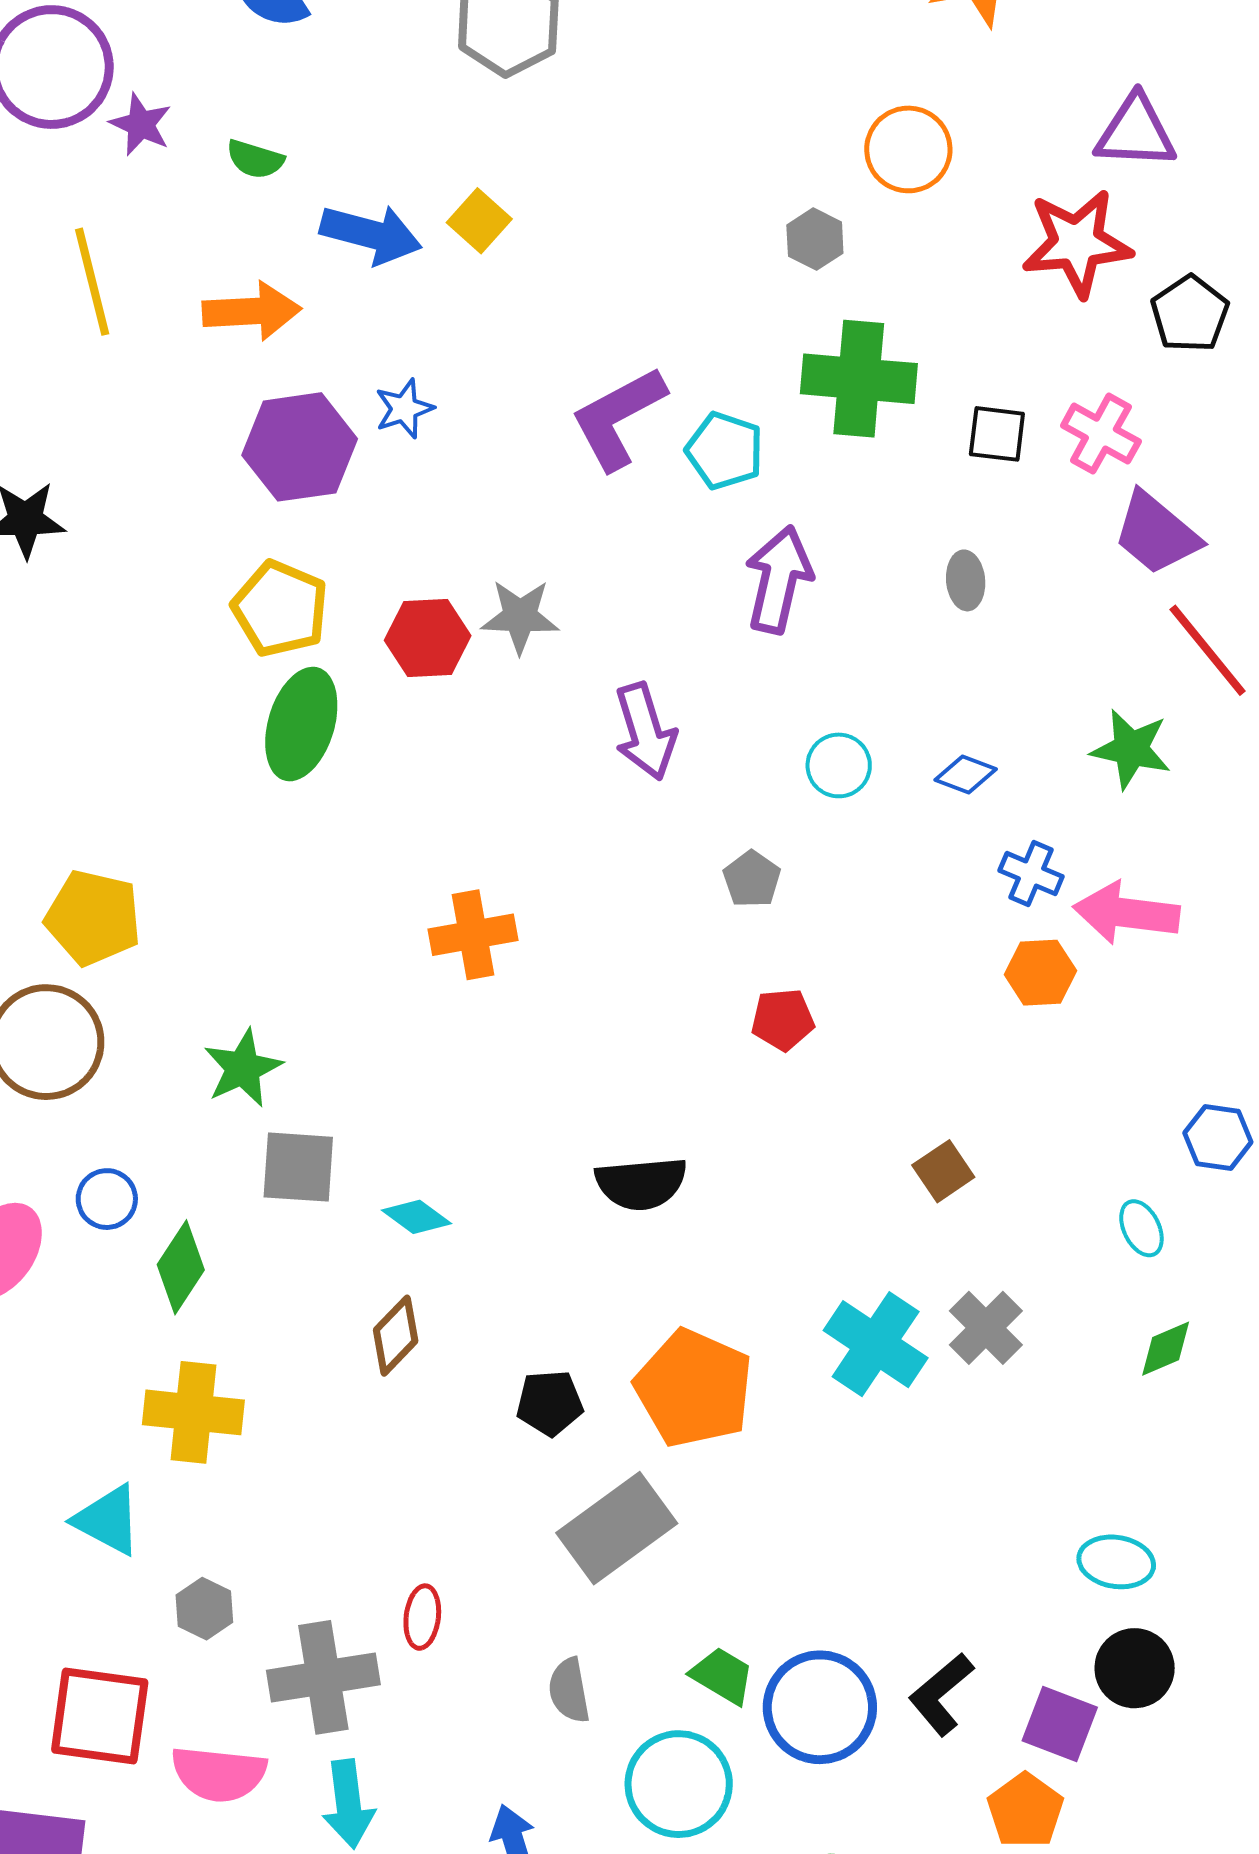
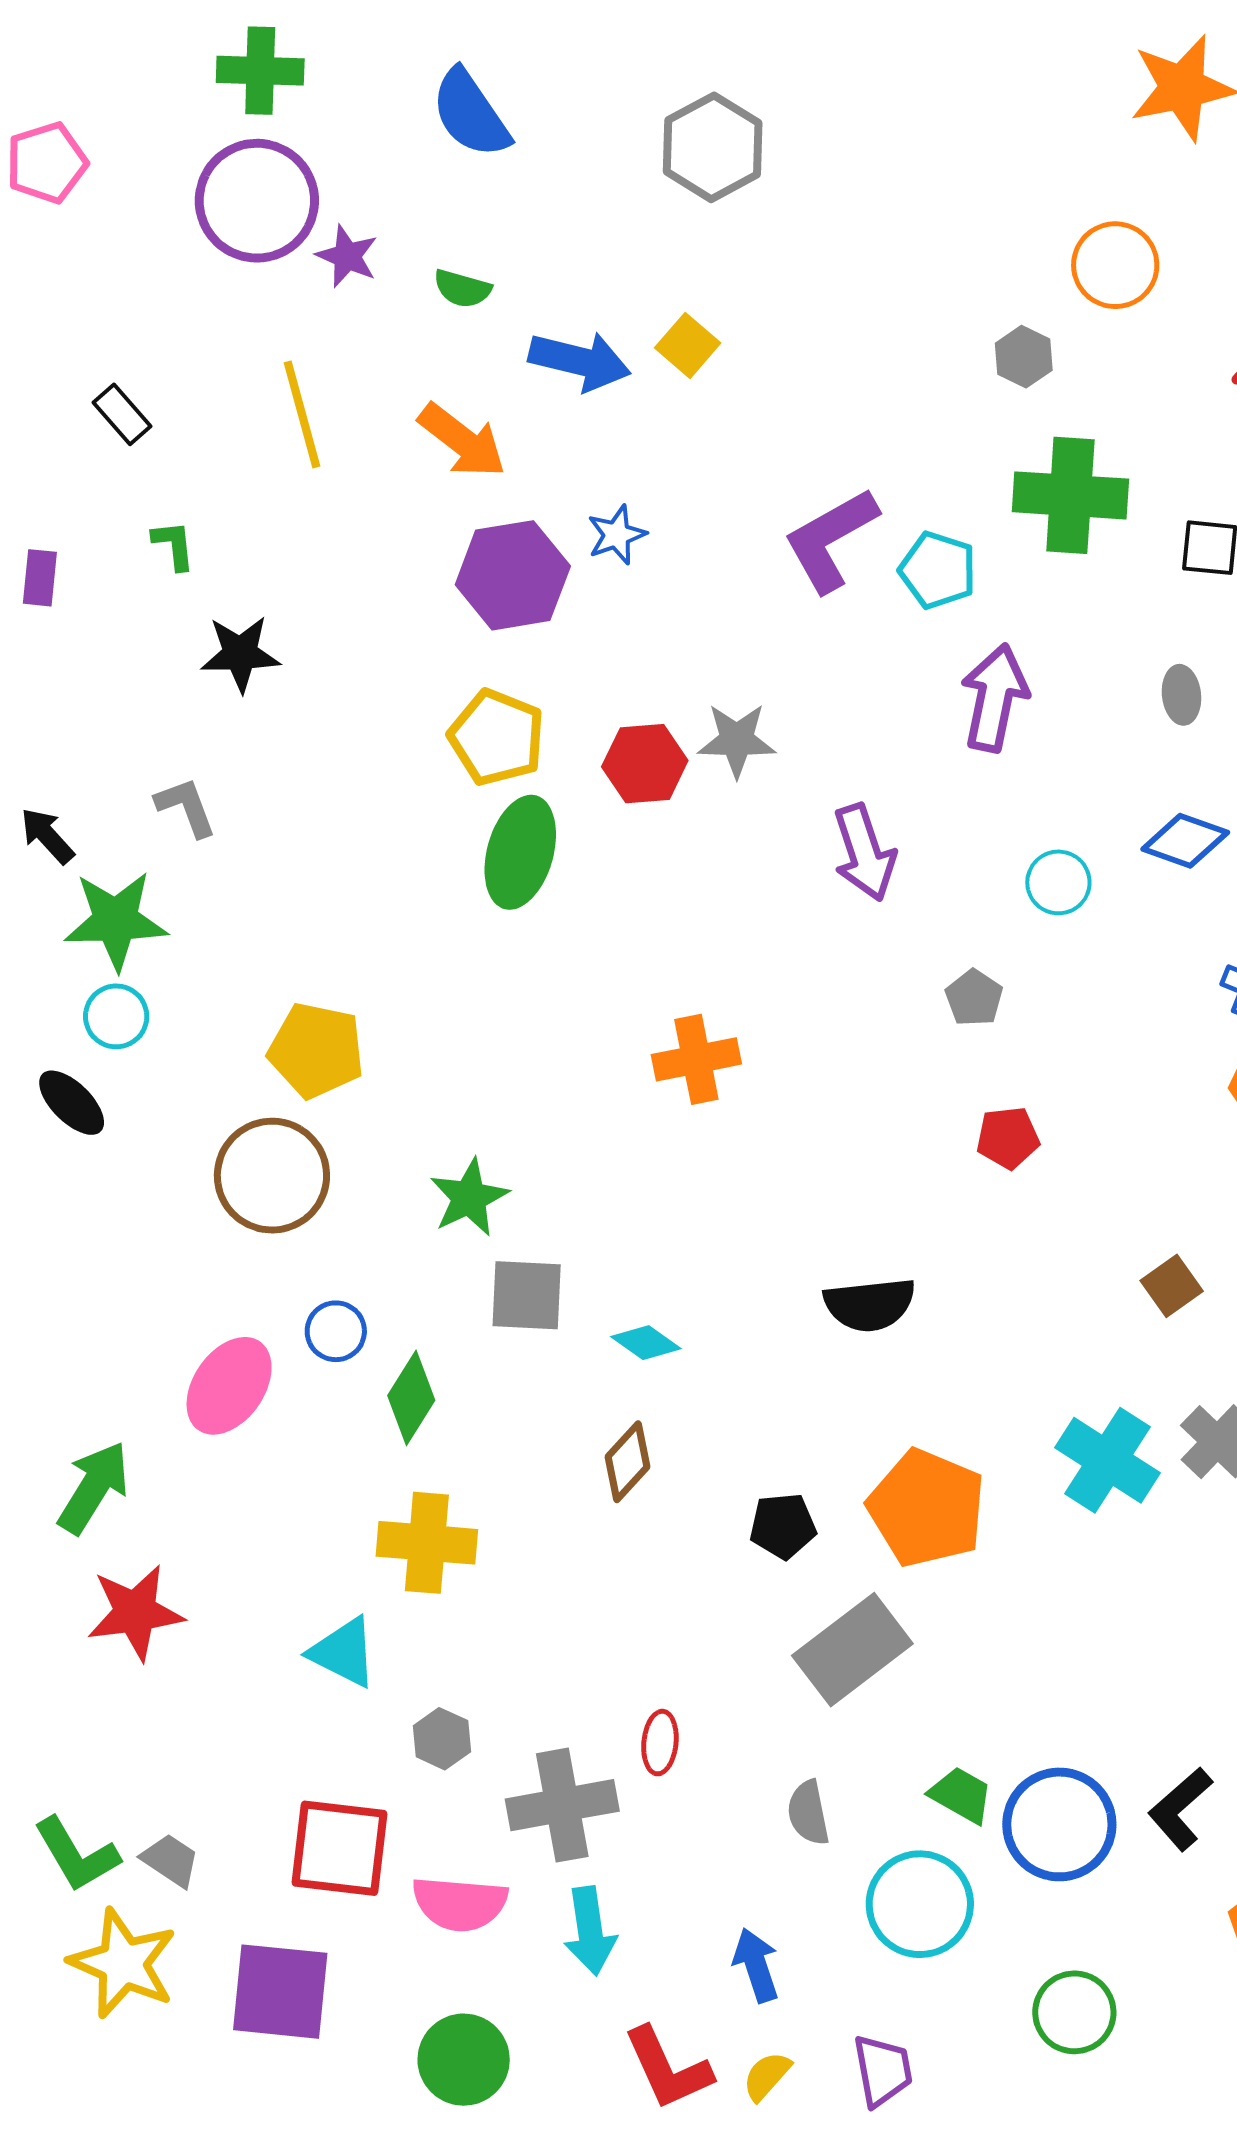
orange arrow: (252, 311) -> (462, 441), turned 42
blue diamond: (966, 774) -> (1185, 841), moved, size x1.4

